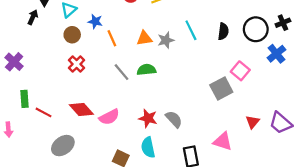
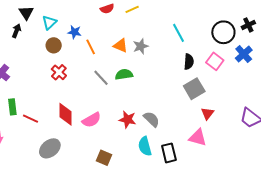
cyan line: (191, 30) -> (178, 33), moved
black semicircle: (223, 31) -> (189, 62), moved
orange triangle: (144, 38) -> (121, 46), turned 35
pink square: (240, 71) -> (215, 61), moved
red diamond: (81, 109) -> (65, 114), turned 45
red triangle: (253, 122) -> (207, 113), moved
cyan semicircle: (148, 147) -> (145, 146), moved

